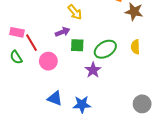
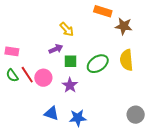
red line: (32, 43) -> (27, 75), moved
yellow semicircle: (135, 47) -> (127, 60), size x1.5
purple star: (93, 70) -> (70, 85), moved

